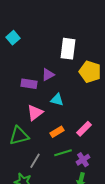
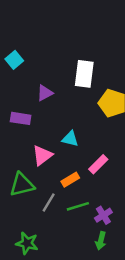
purple triangle: (48, 75) -> (45, 93), moved
purple rectangle: (29, 84) -> (21, 118), moved
pink rectangle: (84, 129) -> (98, 164), moved
gray line: (35, 161) -> (49, 203), moved

